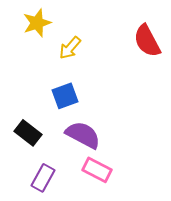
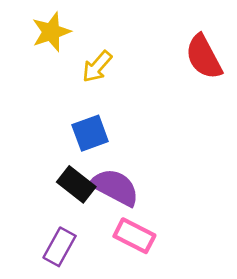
black rectangle: (28, 133) -> (76, 184), moved

